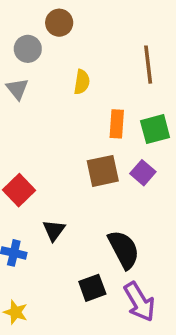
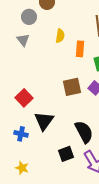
orange rectangle: (117, 124) -> (80, 49), moved
black triangle: (54, 230) -> (44, 121), size x1.5

